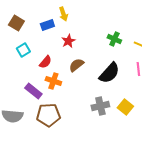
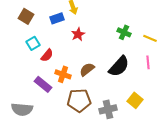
red semicircle: (45, 62) -> (47, 55), moved
brown semicircle: (76, 65) -> (87, 69), moved
gray cross: (100, 106) -> (108, 109), moved
brown pentagon: (48, 115) -> (79, 100), moved

